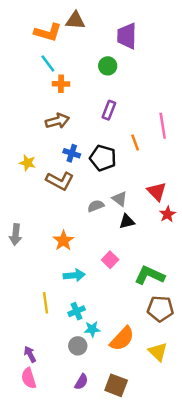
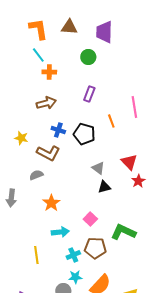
brown triangle: (75, 20) -> (69, 27), moved
orange L-shape: (48, 32) -> (38, 29), turned -115
gray semicircle: (96, 206) -> (36, 175), moved
brown pentagon: (160, 309) -> (95, 248), moved
cyan cross: (77, 311) -> (73, 255), moved

